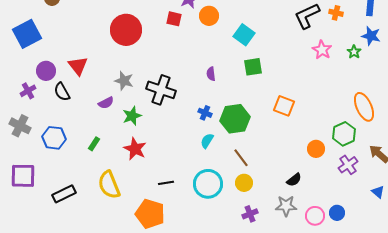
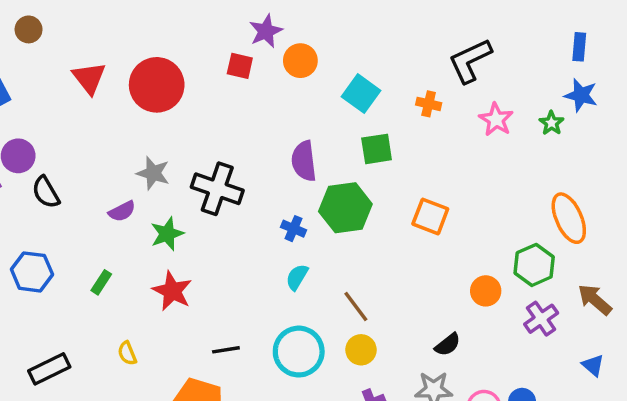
orange cross: (336, 13) -> (429, 104), moved
red triangle: (78, 66) -> (89, 78), moved
purple semicircle: (211, 74) -> (304, 161), size x1.6
green hexagon: (235, 119) -> (345, 208), moved
yellow semicircle: (109, 185) -> (127, 353), size x0.5

